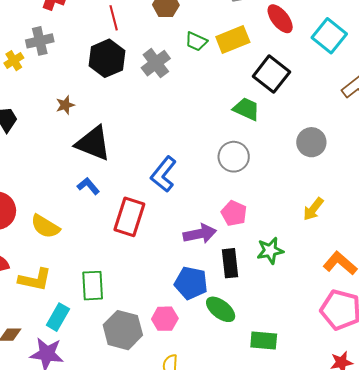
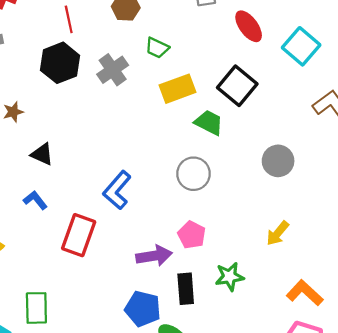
yellow rectangle: (233, 39) -> (177, 89), moved
black triangle: (93, 143) -> (42, 154), size x0.6

